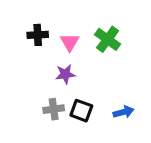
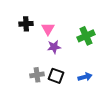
green cross: (108, 39) -> (86, 36), moved, turned 30
purple star: (65, 74) -> (54, 47), moved

